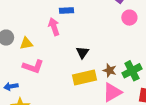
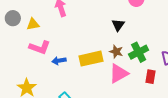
black triangle: (82, 52) -> (118, 25), moved
blue arrow: (11, 86) -> (59, 61), moved

